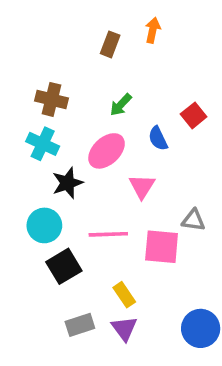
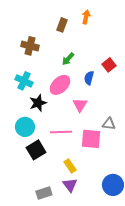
brown cross: (51, 99) -> (30, 46), moved
blue semicircle: (158, 138) -> (89, 78), turned 40
gray rectangle: (80, 325) -> (44, 193), moved

